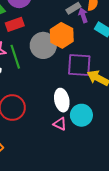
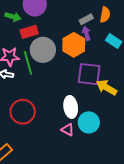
purple arrow: (83, 15) -> (86, 33), moved
gray circle: (43, 45) -> (43, 50), moved

